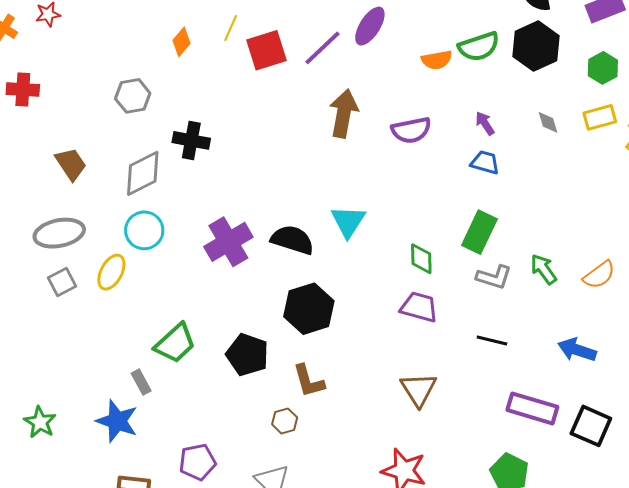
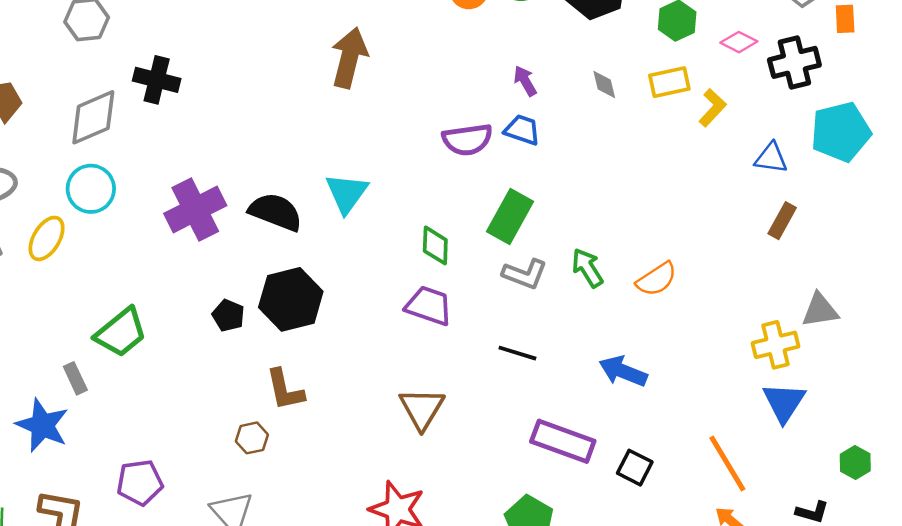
purple semicircle: (411, 130) -> (467, 140), moved
black pentagon: (247, 355) -> (228, 315), moved, size x0.6
black square: (591, 426) -> (635, 468), size x0.7

